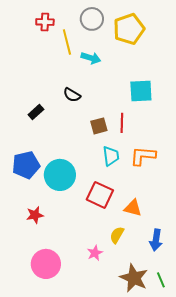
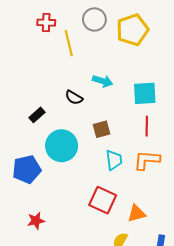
cyan arrow: (91, 58) -> (103, 81), moved
red line: (122, 123) -> (147, 126), moved
cyan circle: (60, 175) -> (62, 146), moved
orange triangle: (133, 208) -> (136, 213), turned -30

